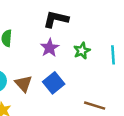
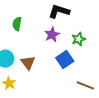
blue square: (54, 83) -> (65, 59), moved

